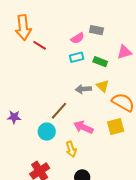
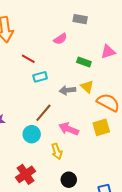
gray rectangle: (96, 30) -> (80, 19), moved
red line: (40, 45) -> (28, 59), moved
cyan rectangle: (77, 57) -> (40, 77), moved

